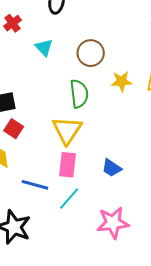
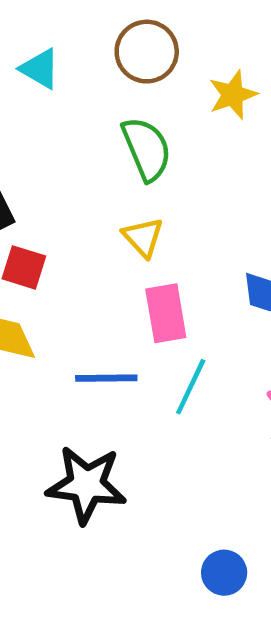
yellow triangle: (67, 130) -> (143, 237), size x0.6

